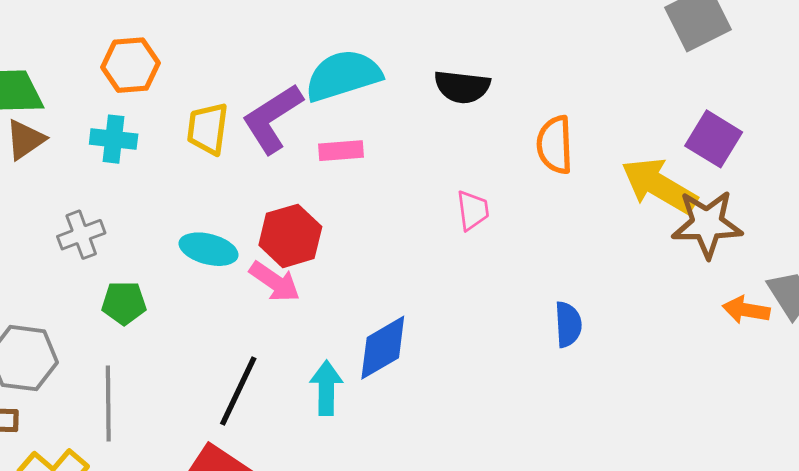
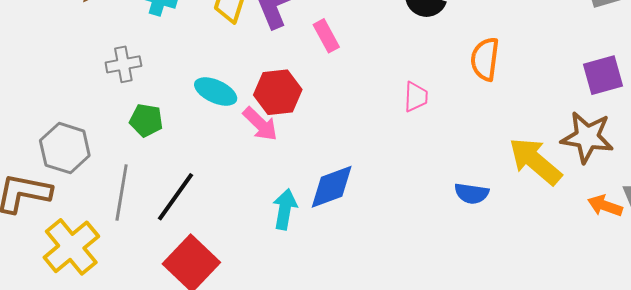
purple square: (714, 139) -> (603, 75), turned 33
pink rectangle: (341, 151) -> (326, 36), turned 56
yellow arrow: (659, 186) -> (535, 161), moved
blue semicircle: (568, 324) -> (472, 193), turned 92
black line: (238, 391) -> (175, 197), moved

